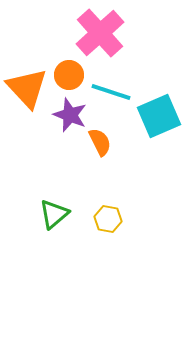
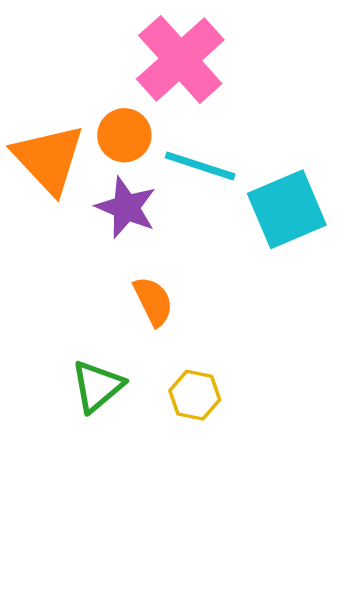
orange semicircle: (100, 142) -> (153, 301), moved

